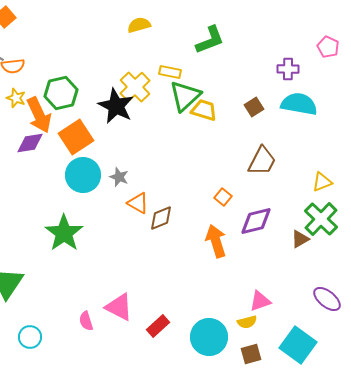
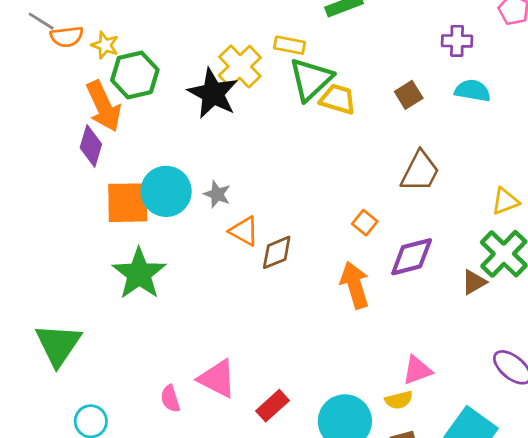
yellow star: (16, 98) -> (105, 45), moved
cyan semicircle: (299, 104) -> (473, 91), size x0.7
orange square: (76, 137) -> (128, 203), moved, turned 32
purple diamond: (30, 143) -> (91, 146), turned -64

